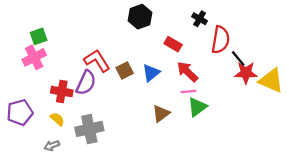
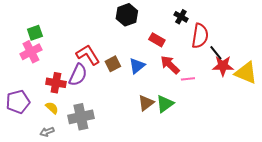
pink line: (189, 92) -> (188, 79), moved
green triangle: (197, 107) -> (165, 104), moved

